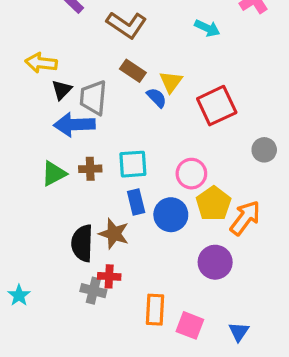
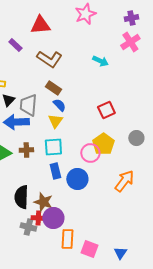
yellow triangle: (171, 82) -> (55, 121), moved
blue semicircle: (157, 98) -> (59, 105), moved
red square: (217, 106) -> (106, 110), size x0.7
yellow pentagon: (214, 204) -> (103, 144), moved
brown star: (114, 234) -> (43, 202), moved
purple circle: (215, 262) -> (53, 218), moved

